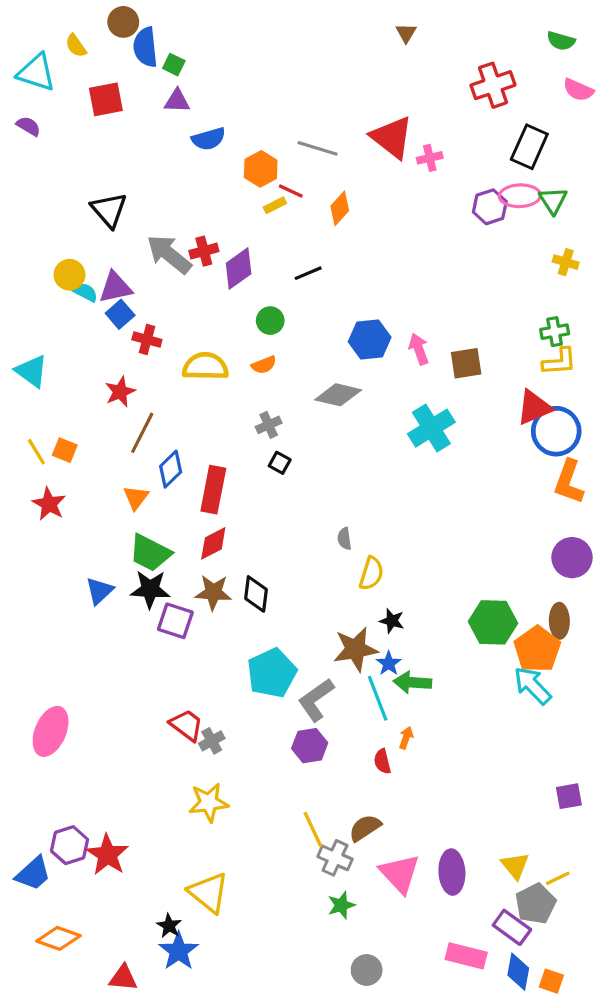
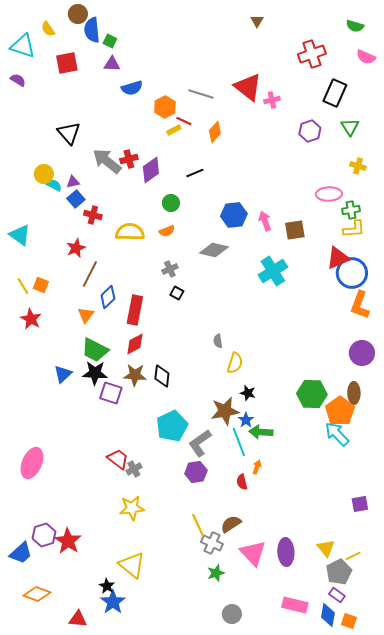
pink ellipse: (520, 196) -> (329, 194), moved
purple triangle: (115, 287) -> (73, 182), size x0.6
purple rectangle: (512, 927) -> (337, 595), moved, size x0.7

